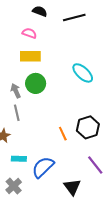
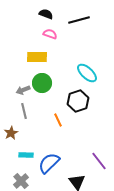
pink semicircle: (29, 33) -> (50, 34), moved
gray arrow: (16, 91) -> (23, 90), turned -88
black hexagon: (88, 127) -> (78, 101), moved
orange line: (63, 134) -> (58, 120), moved

